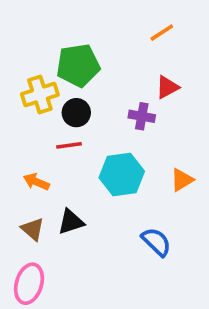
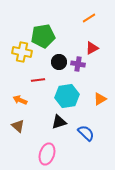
yellow cross: (40, 94) -> (22, 52), turned 30
black circle: (76, 113) -> (59, 62), moved
black triangle: (71, 222) -> (59, 122), moved
pink ellipse: (29, 284) -> (47, 154), moved

